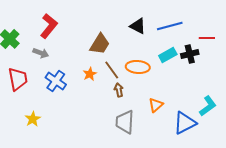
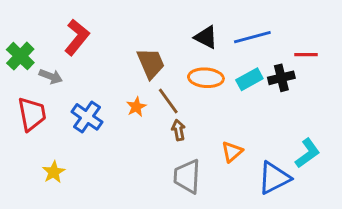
brown trapezoid: (100, 44) -> (151, 63), turned -55
gray arrow: (41, 53) -> (51, 76), moved
orange ellipse: (138, 67) -> (206, 78), moved

